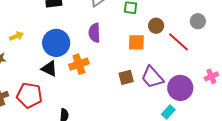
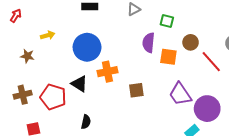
purple semicircle: (94, 33) -> (149, 43), moved
black triangle: (49, 69) -> (79, 84), moved
brown square: (126, 77) -> (136, 90), moved

